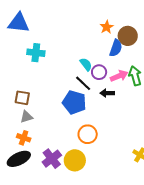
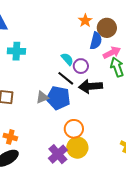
pink arrow: (119, 76) -> (112, 53), moved
black arrow: (107, 93) -> (91, 86), size x1.6
gray triangle: (26, 117) -> (42, 97), moved
purple cross: (52, 159) -> (58, 154), moved
yellow circle: (75, 160) -> (77, 148), moved

